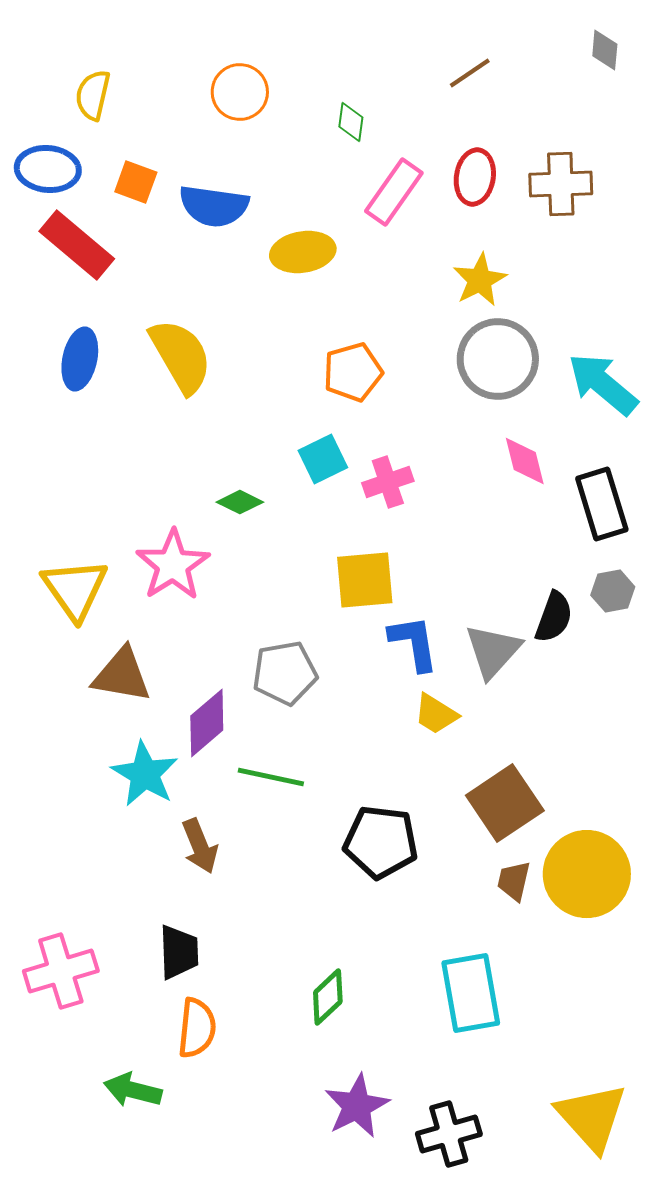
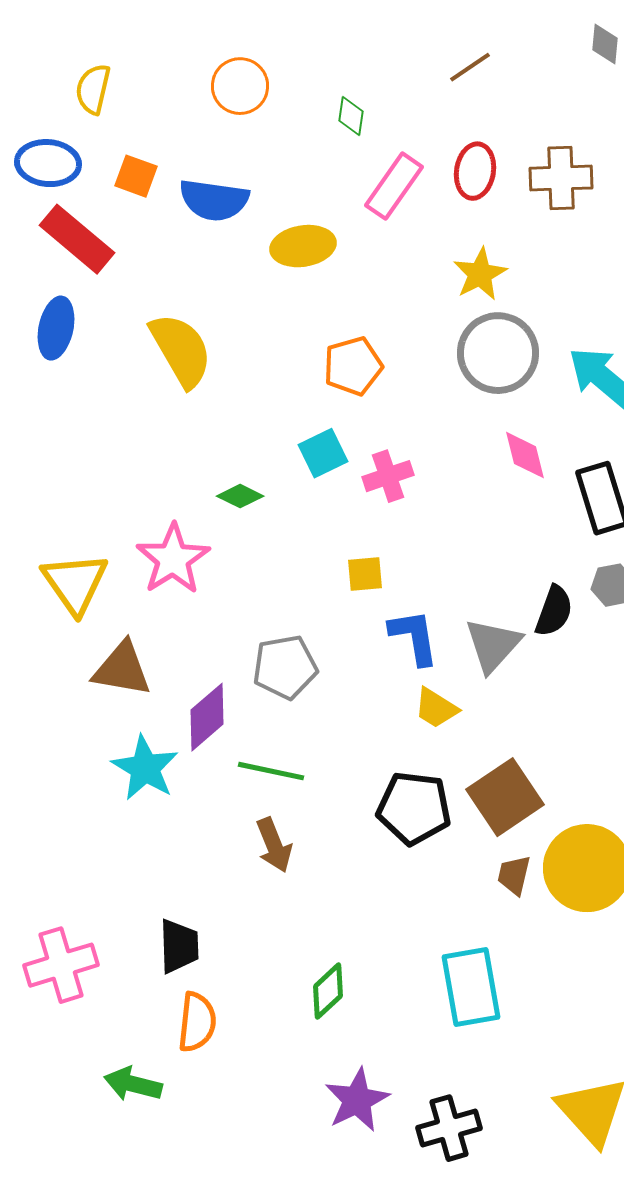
blue ellipse: (80, 359) -> (56, 328), moved
yellow square: (365, 580) -> (365, 574), size x0.6
black pentagon: (381, 842) -> (414, 808), moved
brown arrow: (200, 846) -> (274, 845), moved

